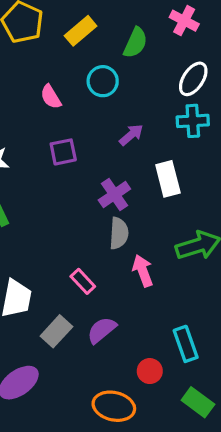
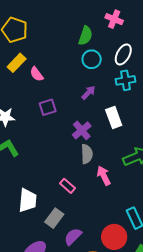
yellow rectangle: (81, 31) -> (17, 63), moved
cyan circle: (103, 81) -> (92, 59), moved
purple semicircle: (102, 330) -> (73, 237), moved
red circle: (150, 371) -> (114, 237), size x1.6

